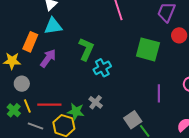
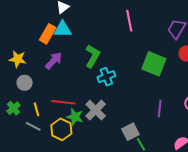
orange rectangle: (30, 42) -> (48, 34), moved
gray cross: (96, 102) -> (96, 110), size x1.5
red line: (49, 105) -> (63, 102), moved
yellow line: (27, 106) -> (37, 109), moved

